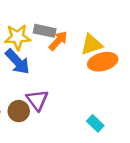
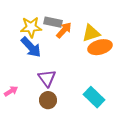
brown circle: (19, 111) -> (48, 100), moved
cyan rectangle: (95, 123) -> (94, 97), size x1.5

